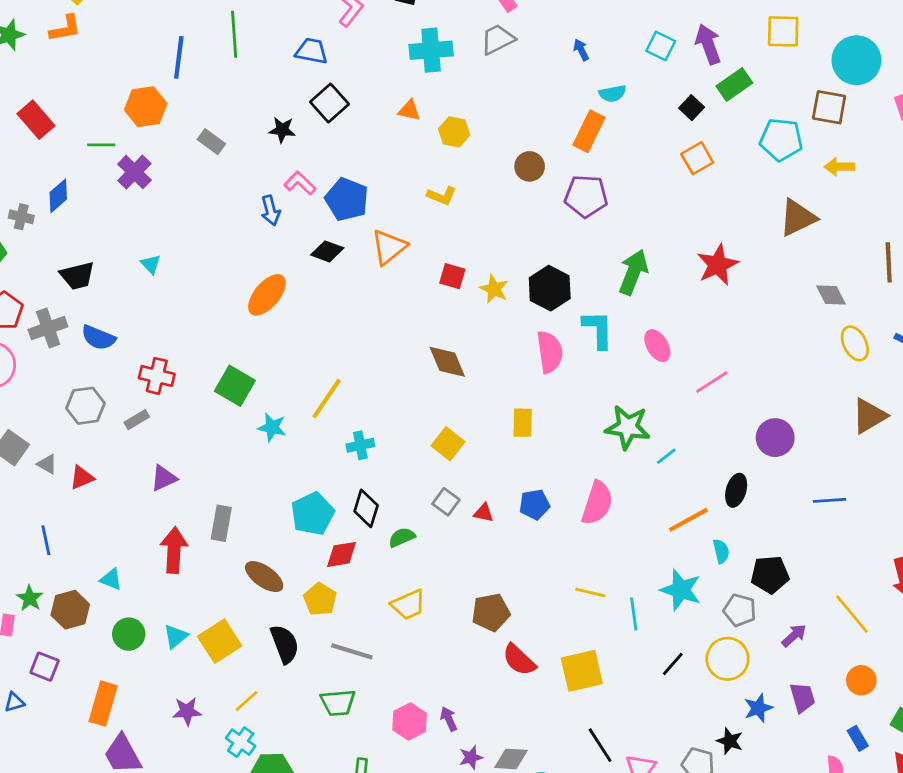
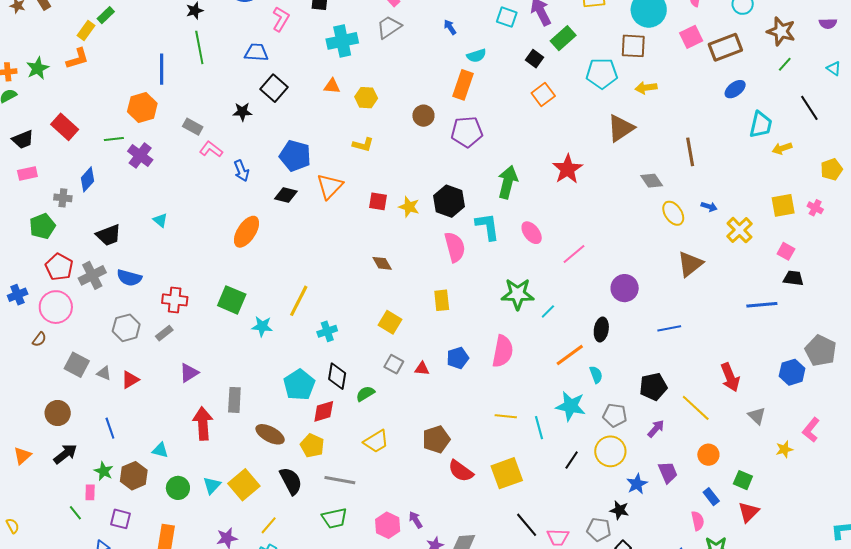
pink L-shape: (300, 183) -> (211, 149), moved
brown diamond: (447, 362) -> (382, 263), size x0.7
black pentagon: (770, 575) -> (653, 387), moved

